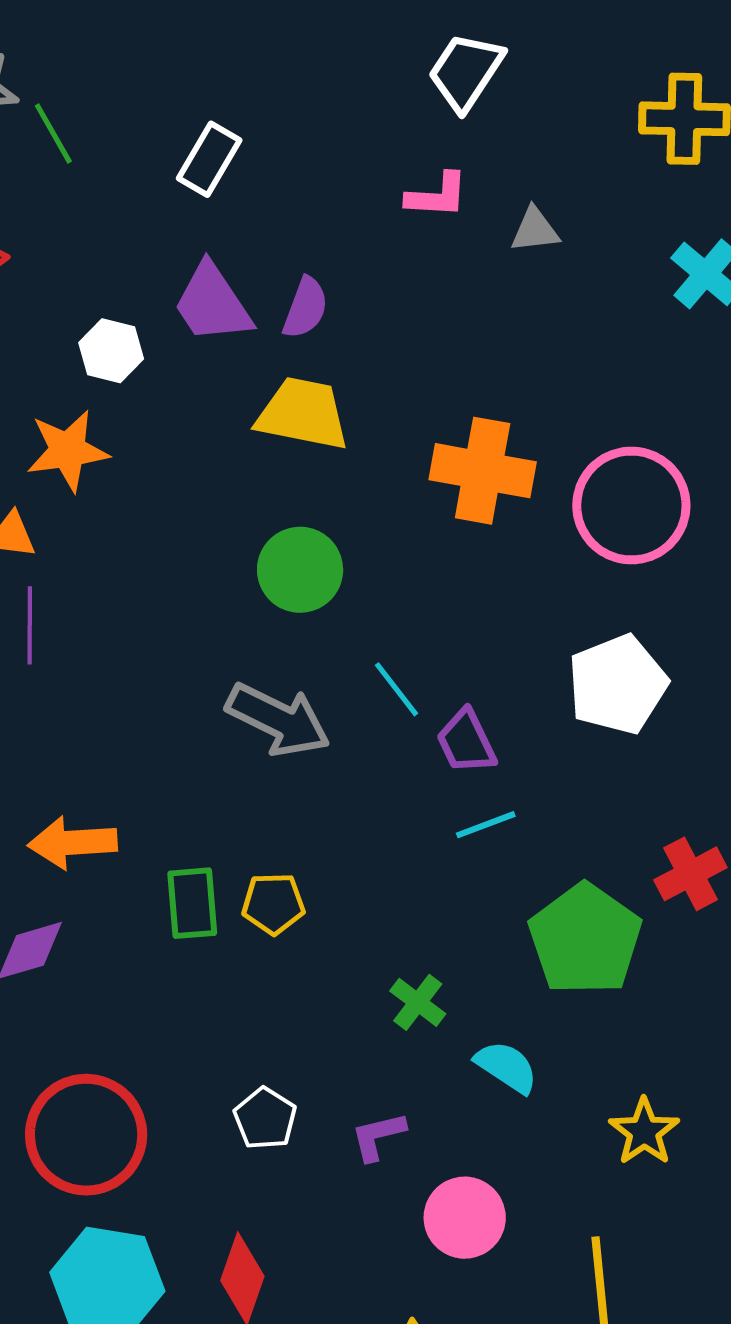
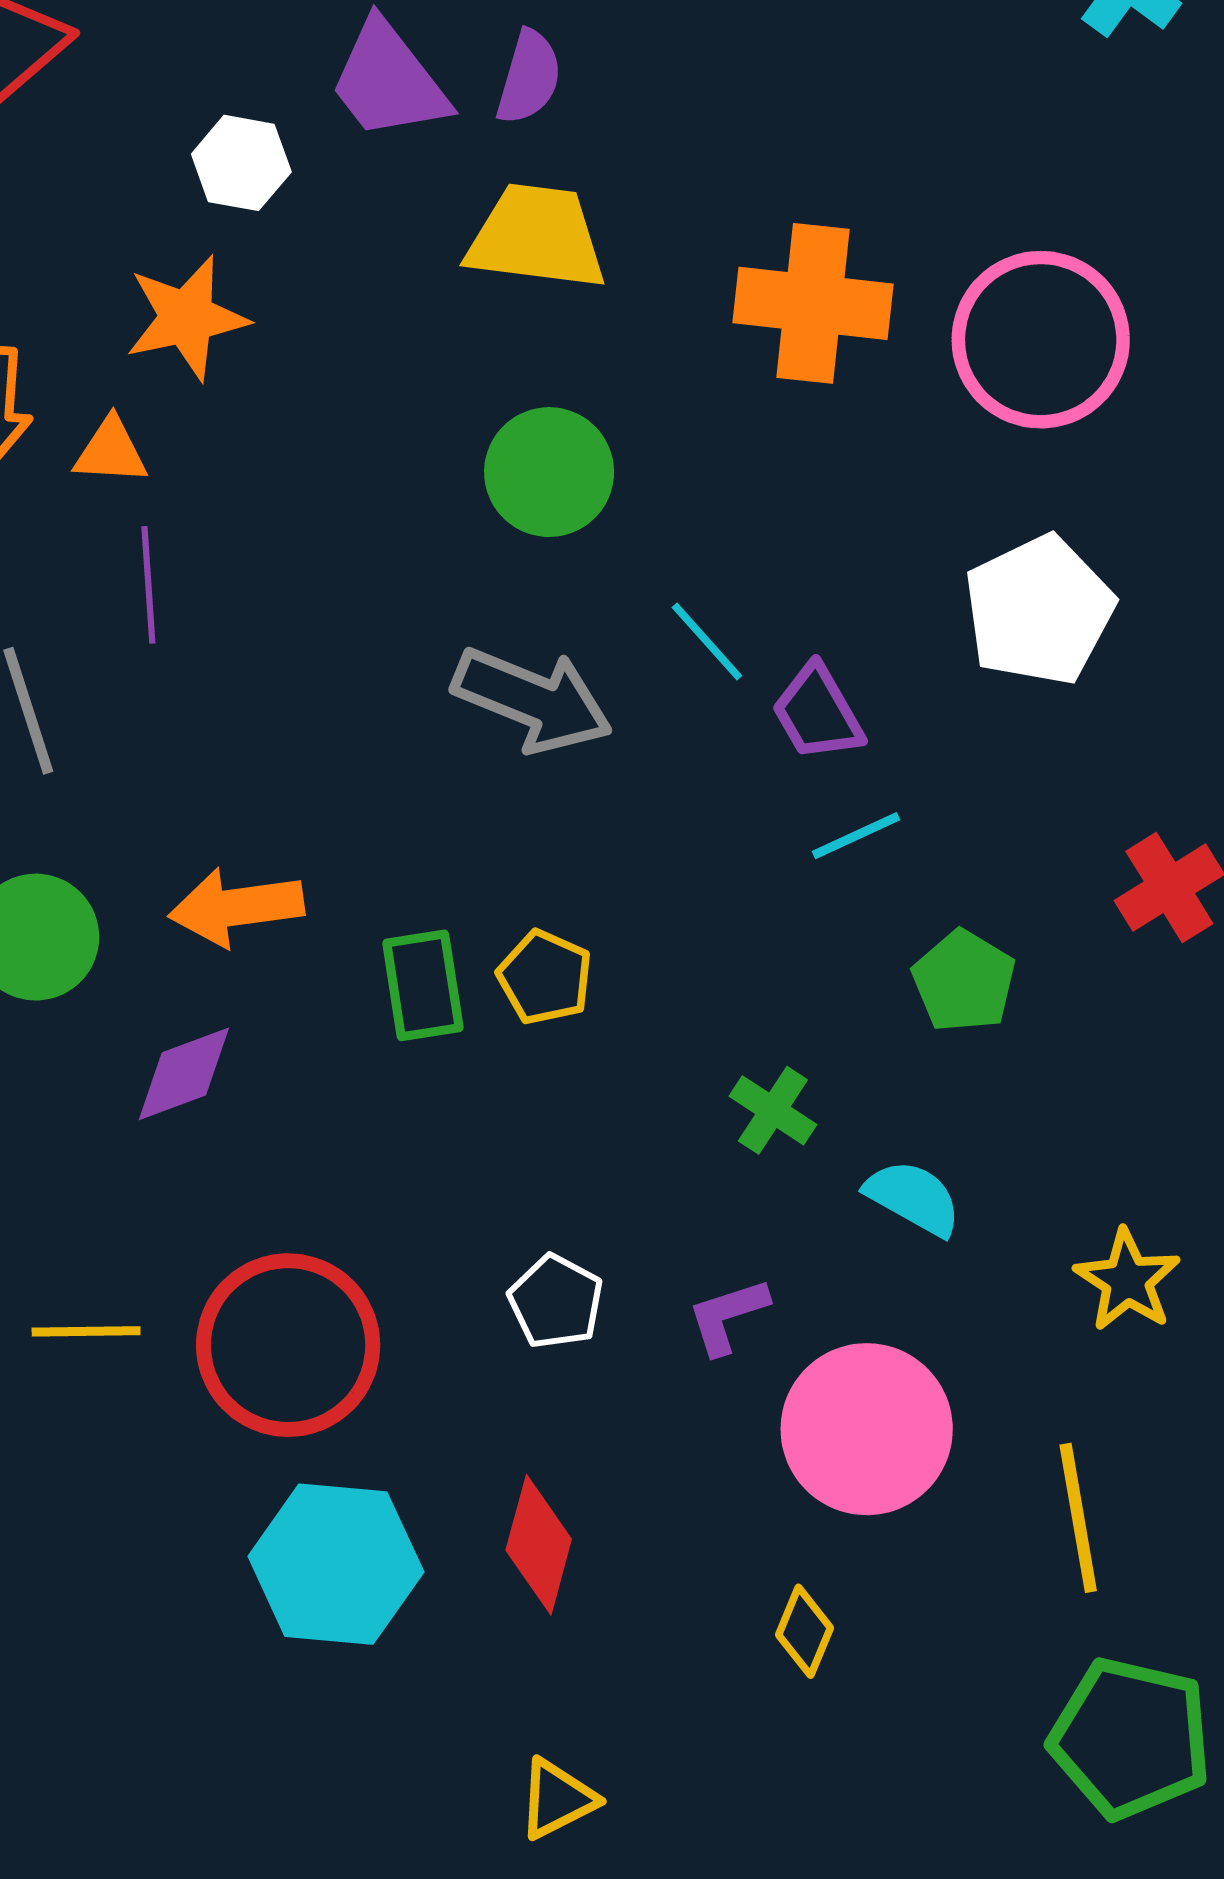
yellow pentagon: (273, 904) -> (545, 977), turned 30
green pentagon: (585, 939) -> (964, 981), moved, size x0.6
pink circle: (465, 1218) -> (867, 1429), size x1.4

